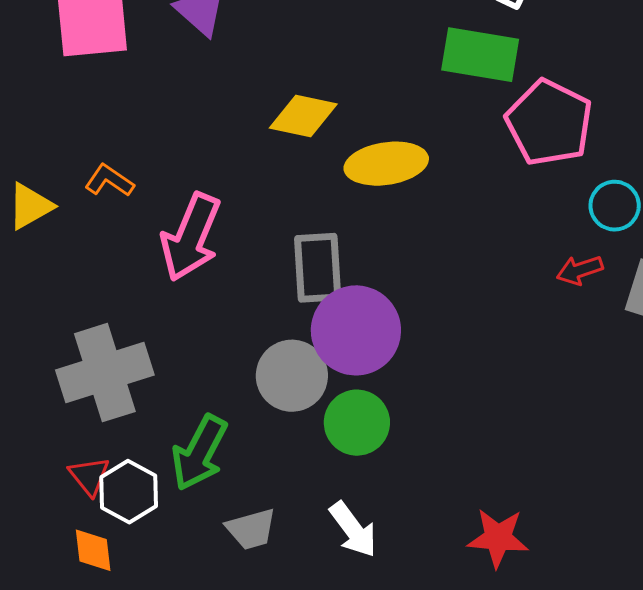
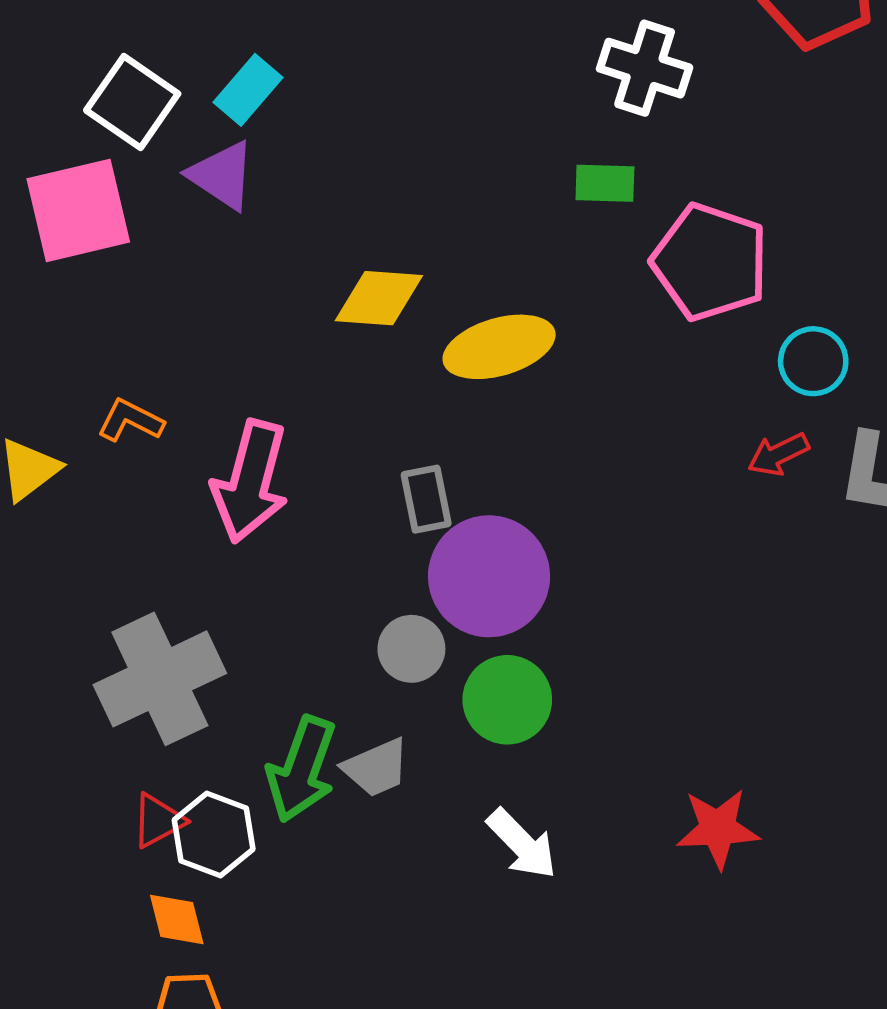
green rectangle: (480, 55) -> (605, 183), size x0.6
gray rectangle: (318, 268) -> (426, 499), size x0.7
gray circle: (292, 376) -> (411, 649), size x0.7
red triangle: (89, 476) -> (158, 821), turned 48
gray trapezoid: (251, 529) -> (376, 768), moved

